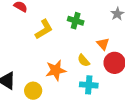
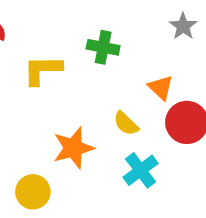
yellow L-shape: (44, 29) -> (43, 70), turned -145
cyan cross: (89, 85) -> (141, 170), turned -36

